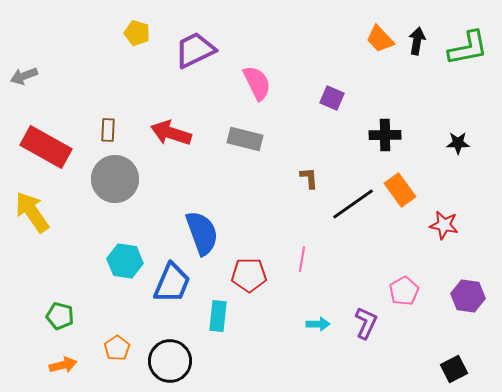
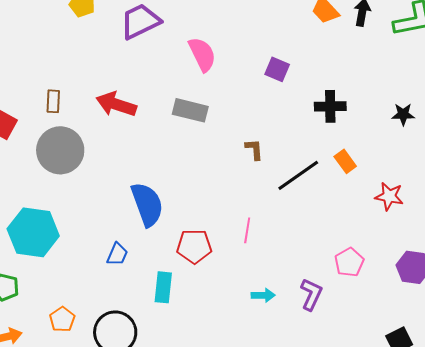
orange rectangle: (400, 190) -> (345, 161), size x0.7
cyan hexagon: (125, 261) -> (33, 232), moved, size x1.4
blue trapezoid: (172, 283) -> (117, 254), size x0.6

